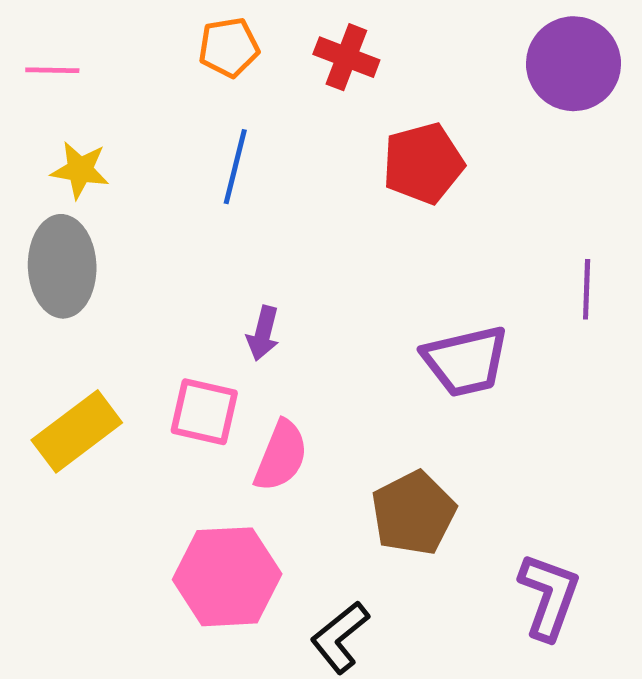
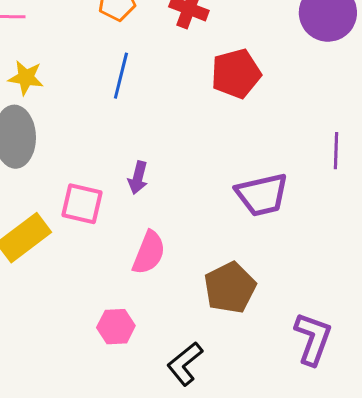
pink square: (204, 412) -> (82, 204), moved
pink hexagon: (227, 577) -> (116, 327), size x0.6

